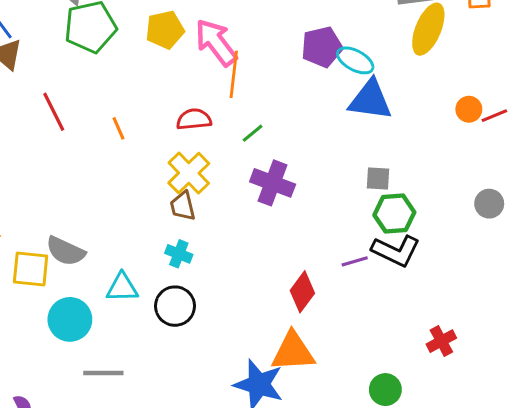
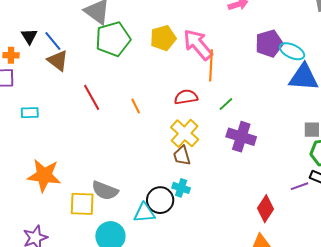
black circle: (175, 306) -> (160, 200), moved

